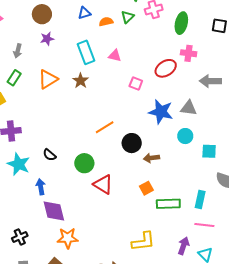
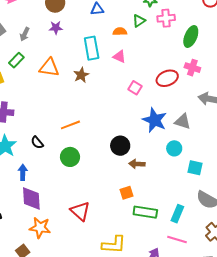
orange semicircle: (106, 22) -> (120, 32), moved
orange triangle: (48, 79) -> (49, 68), turned 30
orange line: (105, 127) -> (70, 125), moved
red triangle: (103, 184) -> (80, 211), moved

